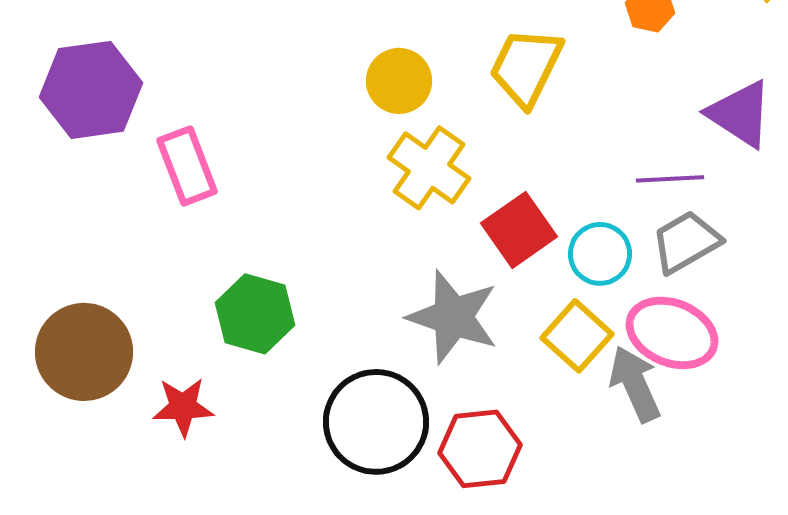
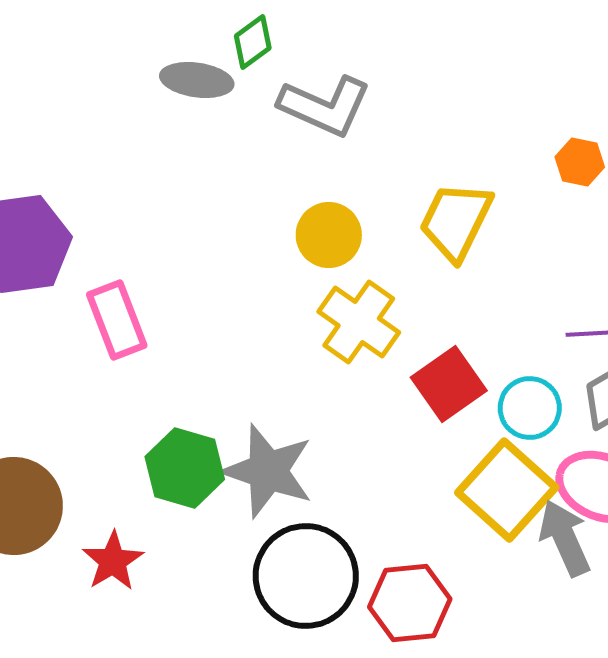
gray star: (453, 317) -> (268, 471), moved
yellow square: (577, 336) -> (507, 490), size x1.4
red star: (183, 407) -> (113, 561), turned -30

